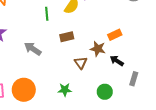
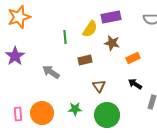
brown star: (98, 49) -> (112, 43), moved
green star: (65, 90) -> (75, 109), moved
green circle: (105, 92) -> (107, 115), moved, size x1.6

